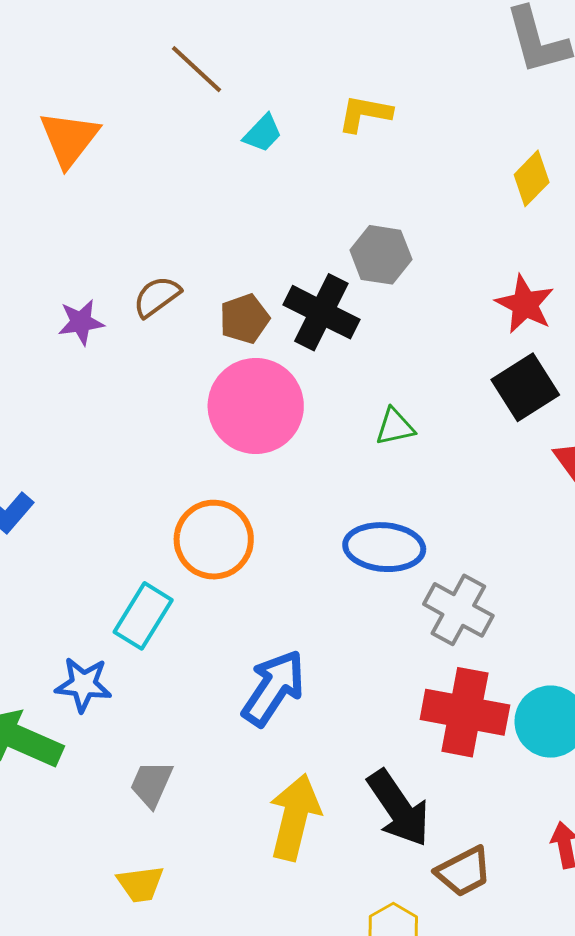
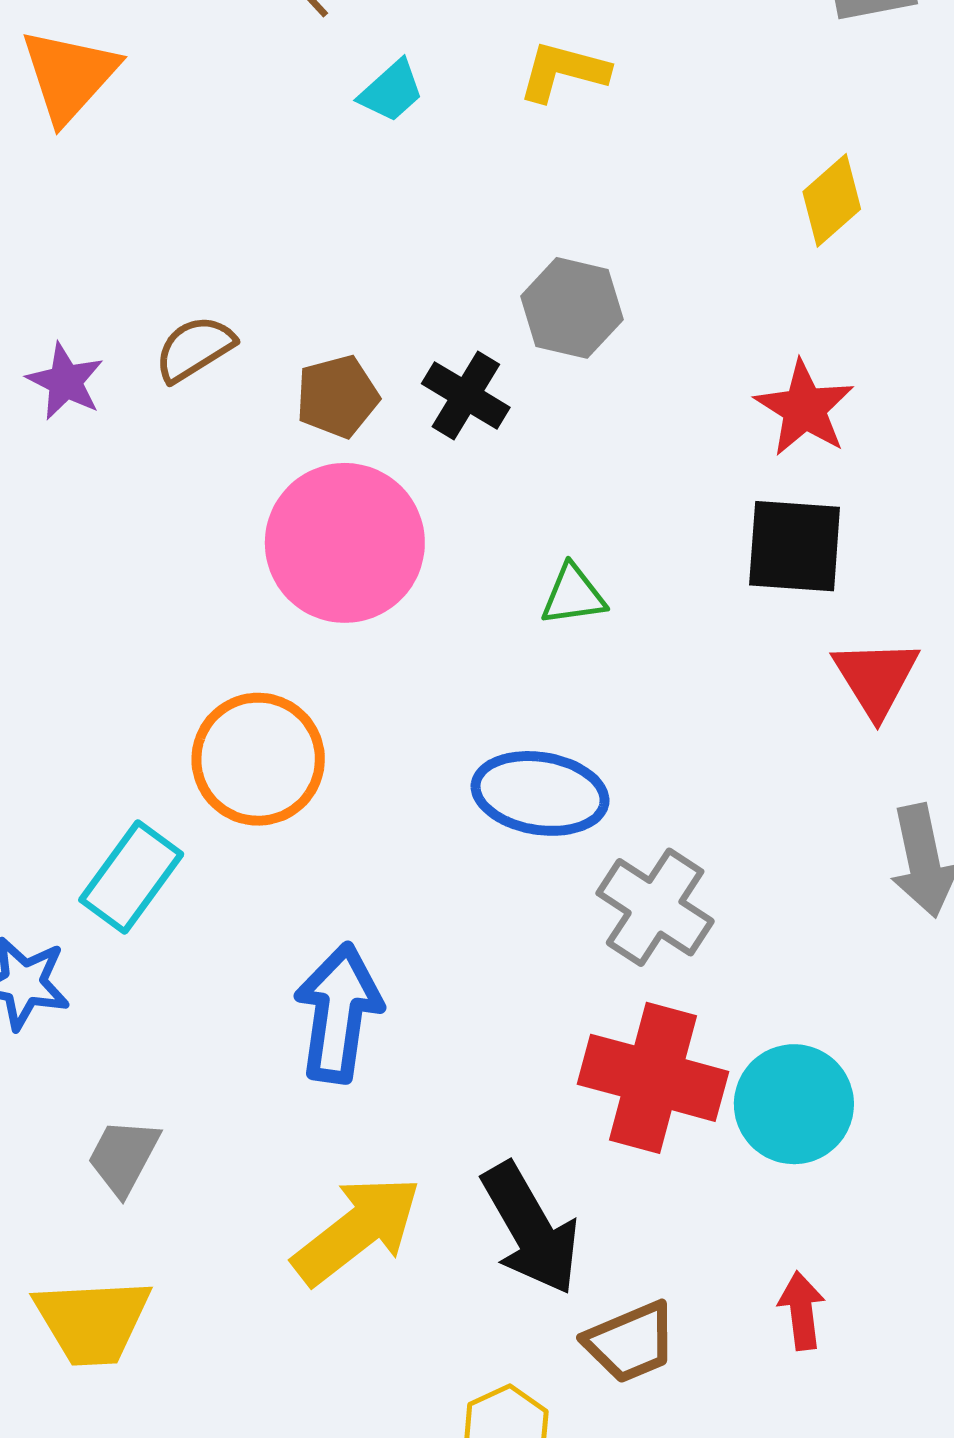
black cross: (321, 312) -> (466, 396), size x0.7
purple star: (81, 322) -> (65, 381), turned 30
black square: (525, 387) -> (795, 546), turned 32
blue arrow: (273, 688) -> (338, 1013), turned -30
yellow arrow: (295, 817) -> (357, 1230), turned 34
yellow trapezoid: (140, 884) -> (92, 1321), size x1.5

